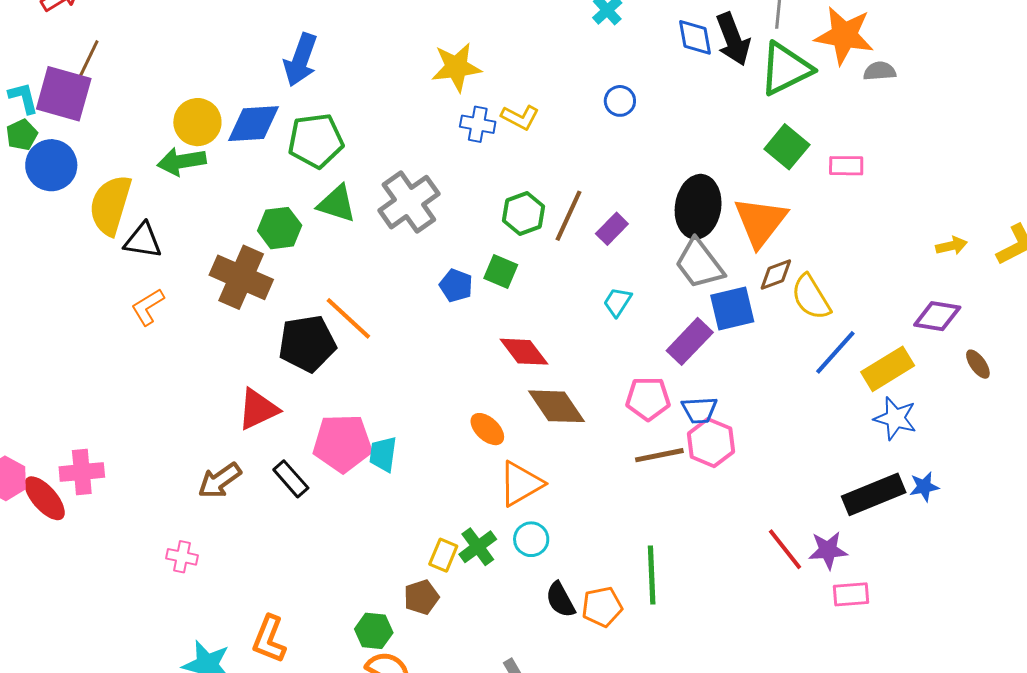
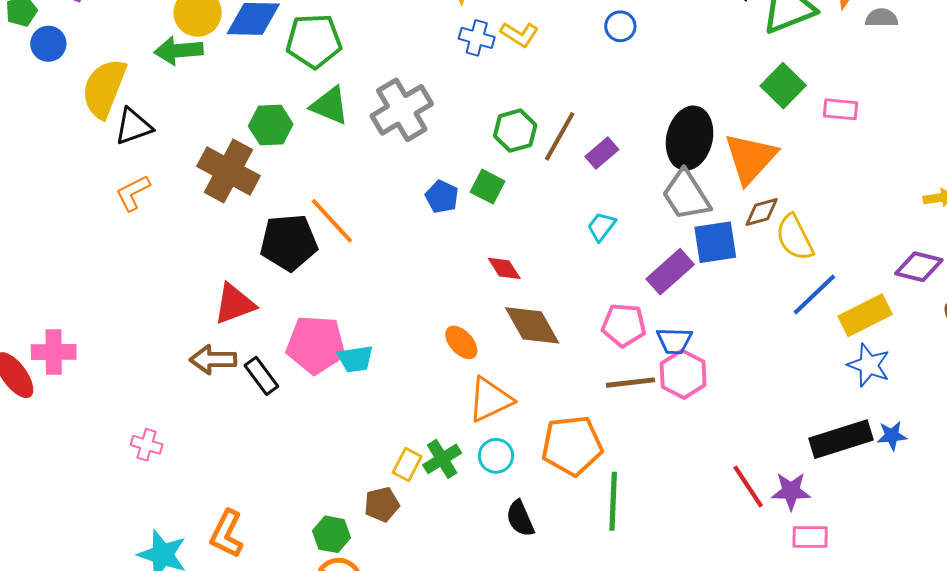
blue circle: (51, 165) -> (48, 44), size x0.7
black triangle: (143, 241) -> (133, 126), turned -33
red diamond: (524, 352) -> (504, 268), size x0.7
cyan trapezoid: (383, 454) -> (355, 359), turned -111
brown arrow: (220, 480) -> (213, 360), moved, turned 30
orange pentagon: (602, 607) -> (572, 446), moved, size x1.5

